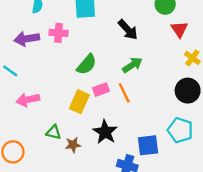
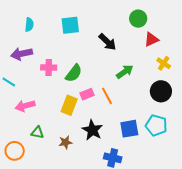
red triangle: (179, 29) -> (151, 39), turned 42
pink cross: (59, 33) -> (49, 67), moved
green arrow: (132, 65) -> (125, 72), moved
green triangle: (54, 132) -> (37, 133), moved
blue square: (148, 145) -> (129, 129), moved

